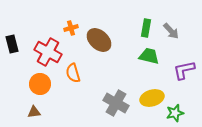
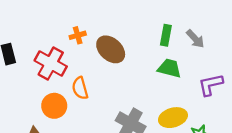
orange circle: (40, 84) -> (54, 106), moved

